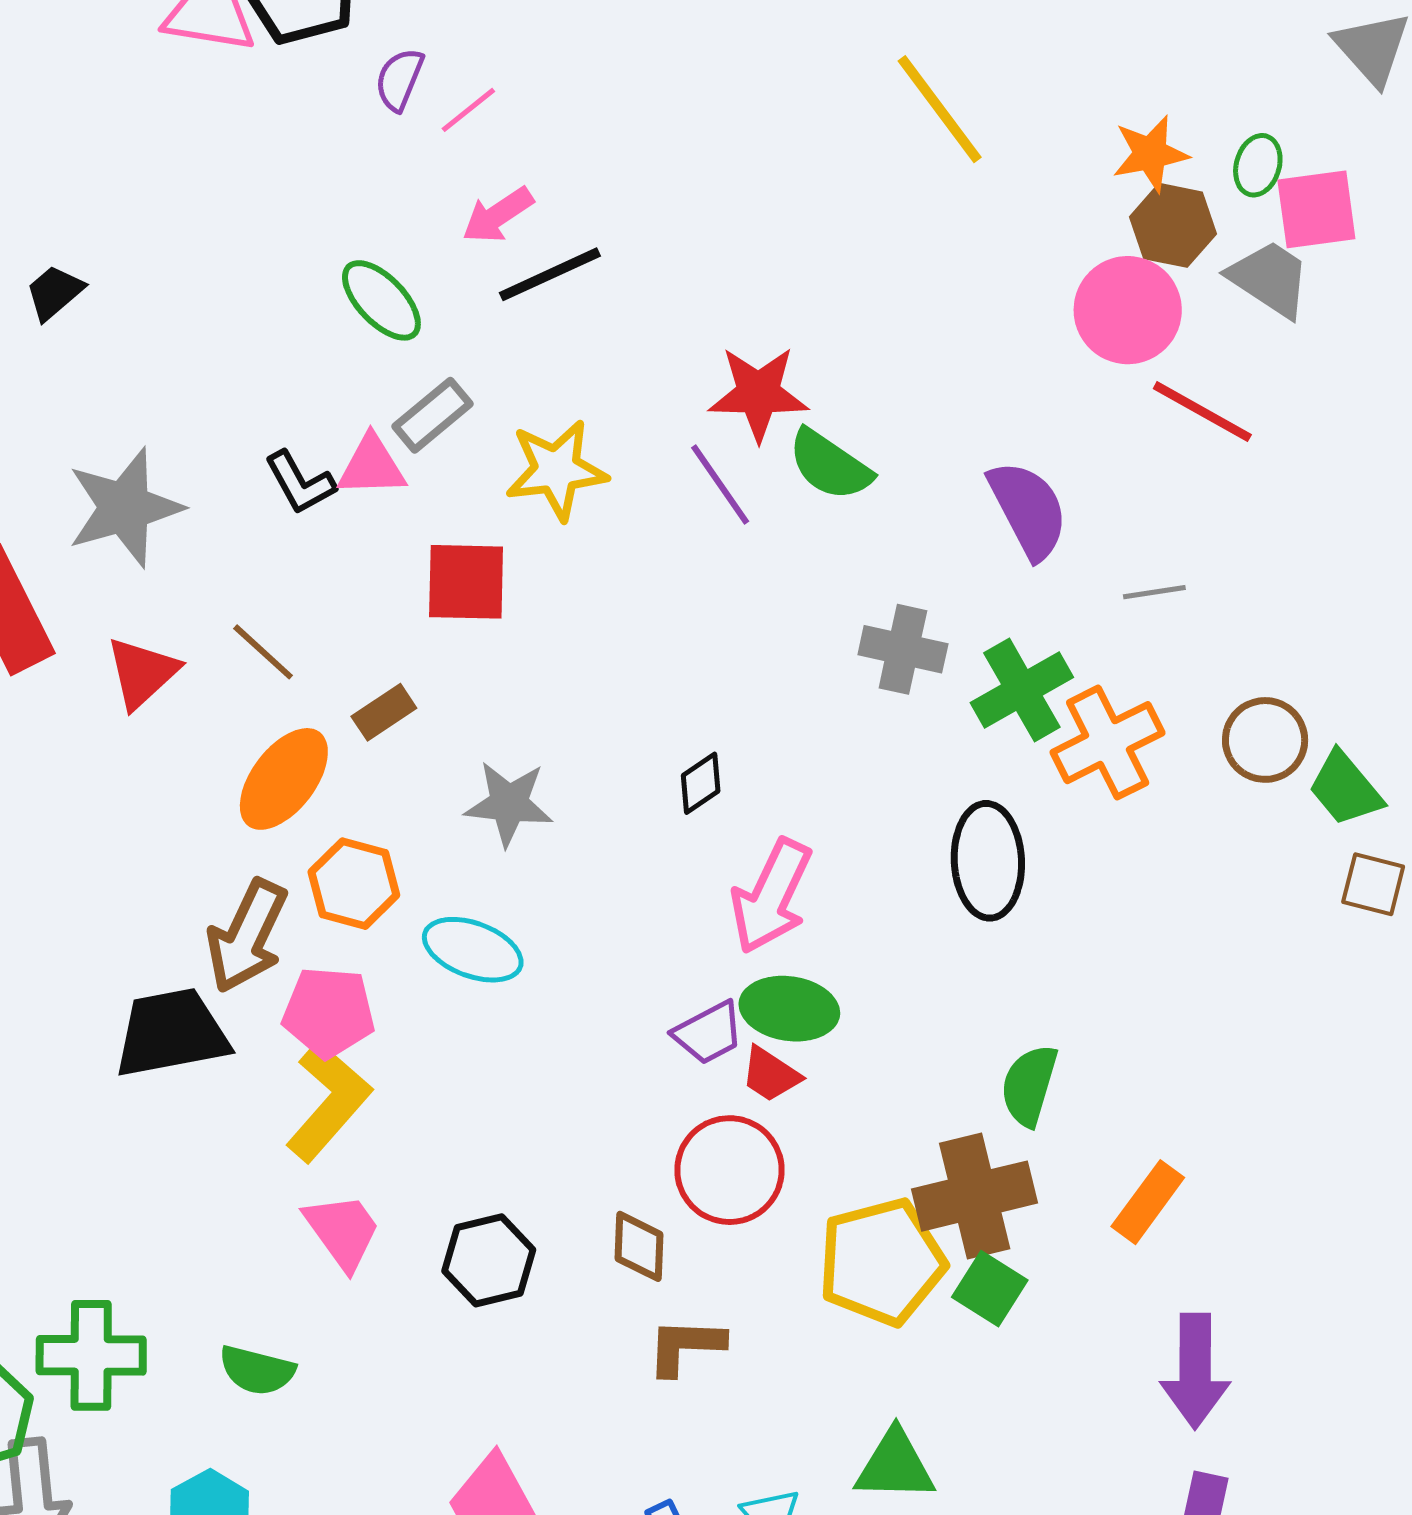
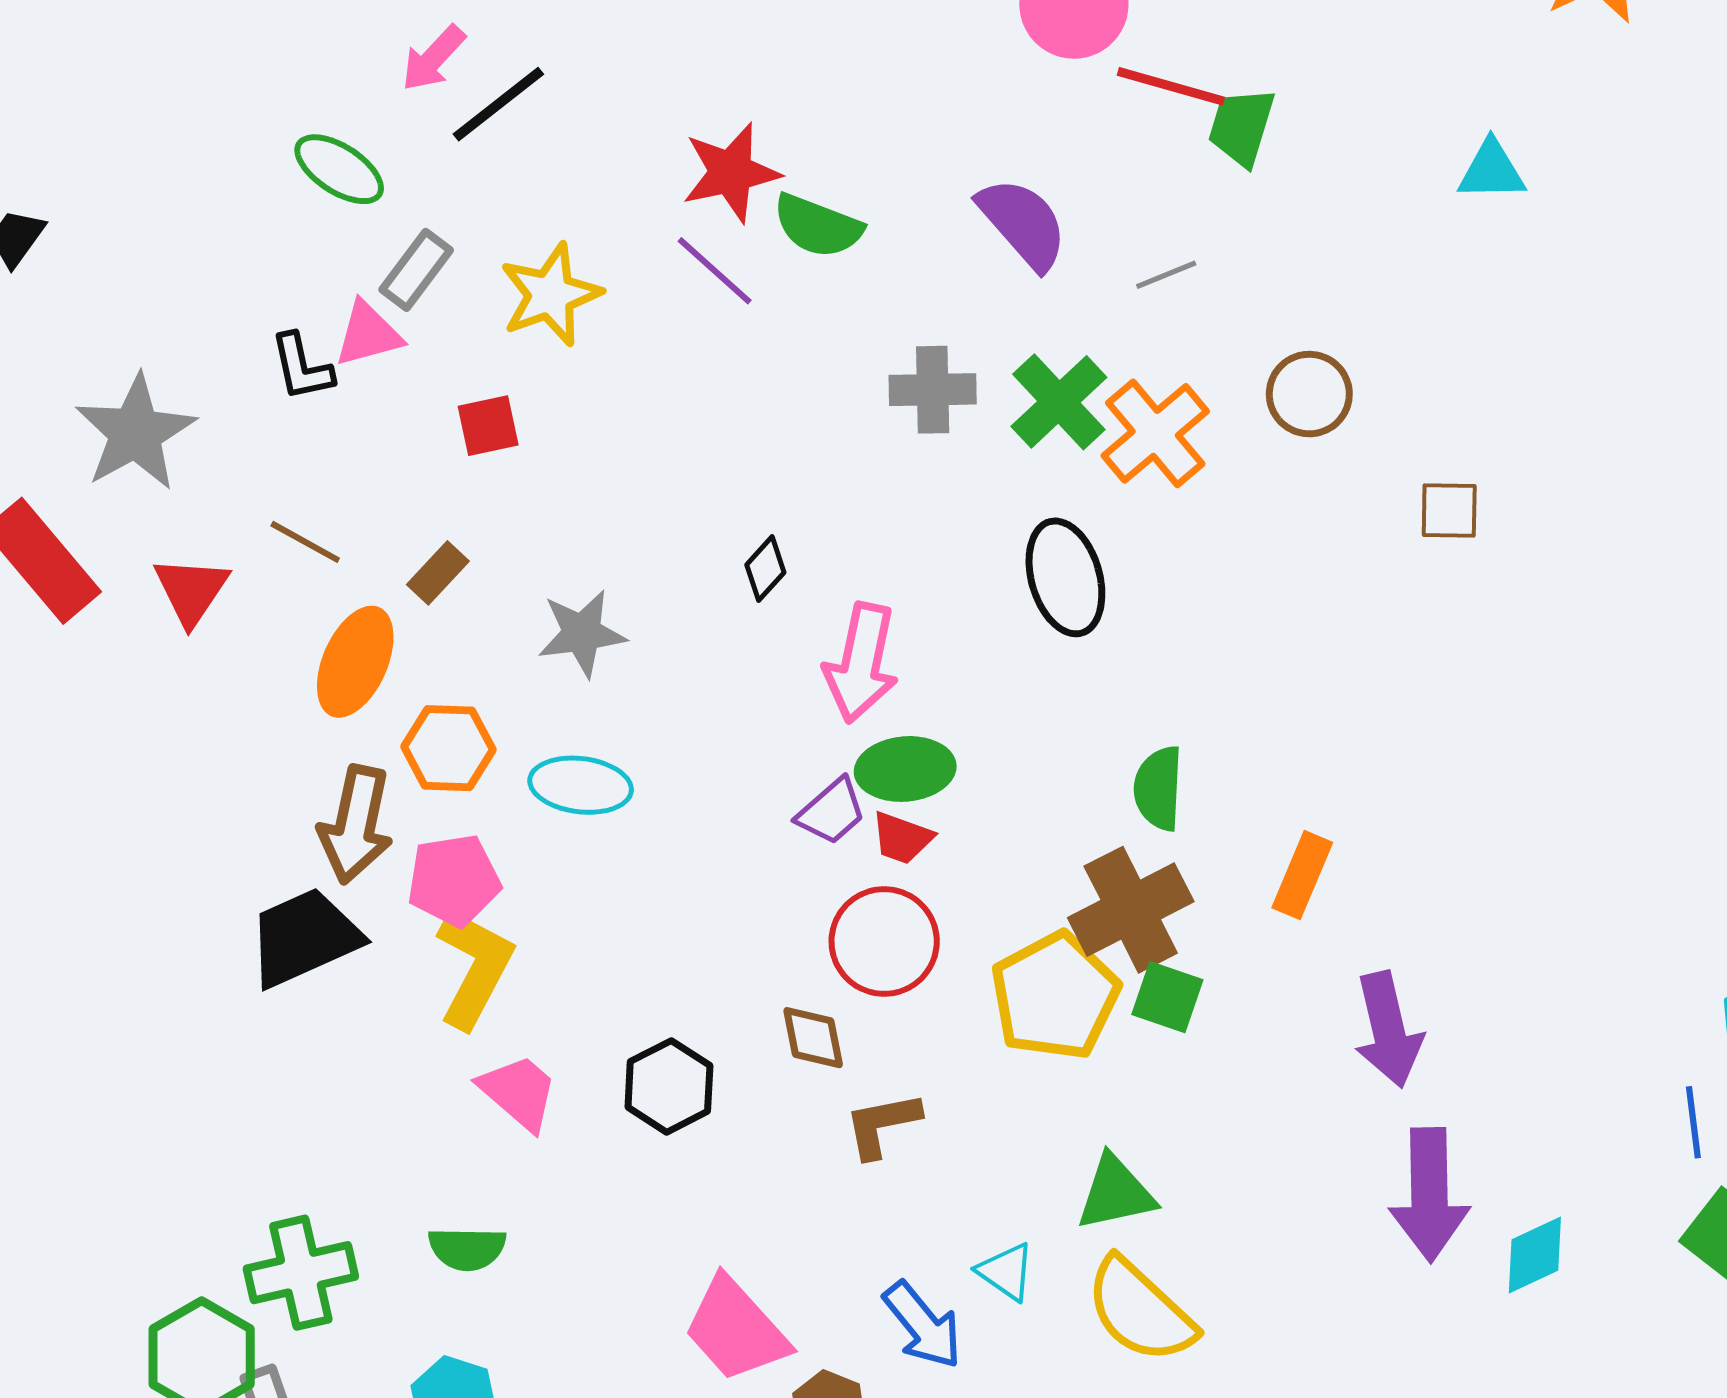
black L-shape: (300, 483) -> (302, 367), turned 30
red square: (466, 582) -> (488, 426), size x0.7
green trapezoid: (1345, 789) -> (1242, 127), moved, turned 70

